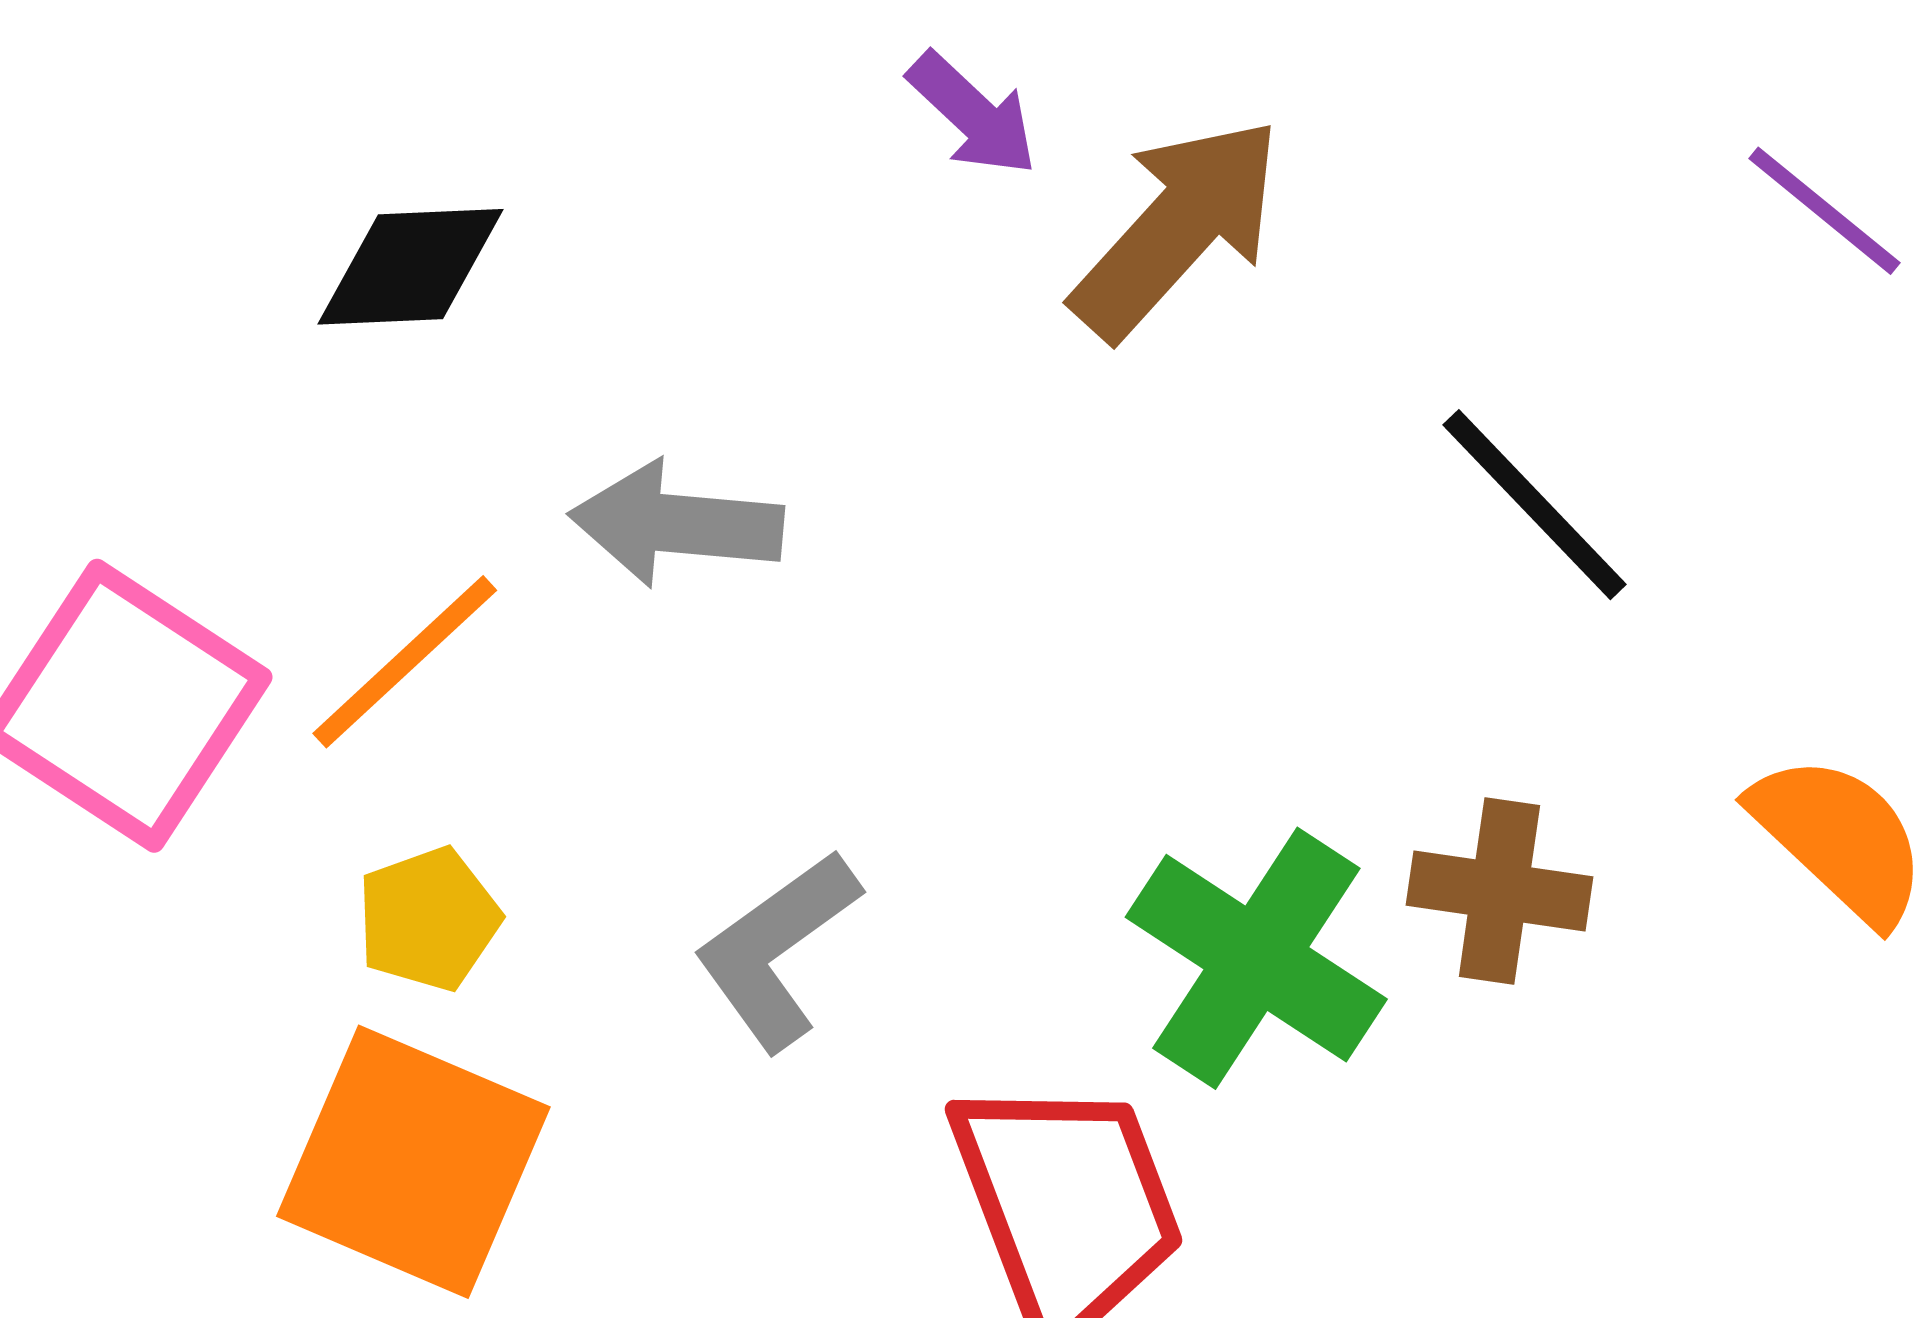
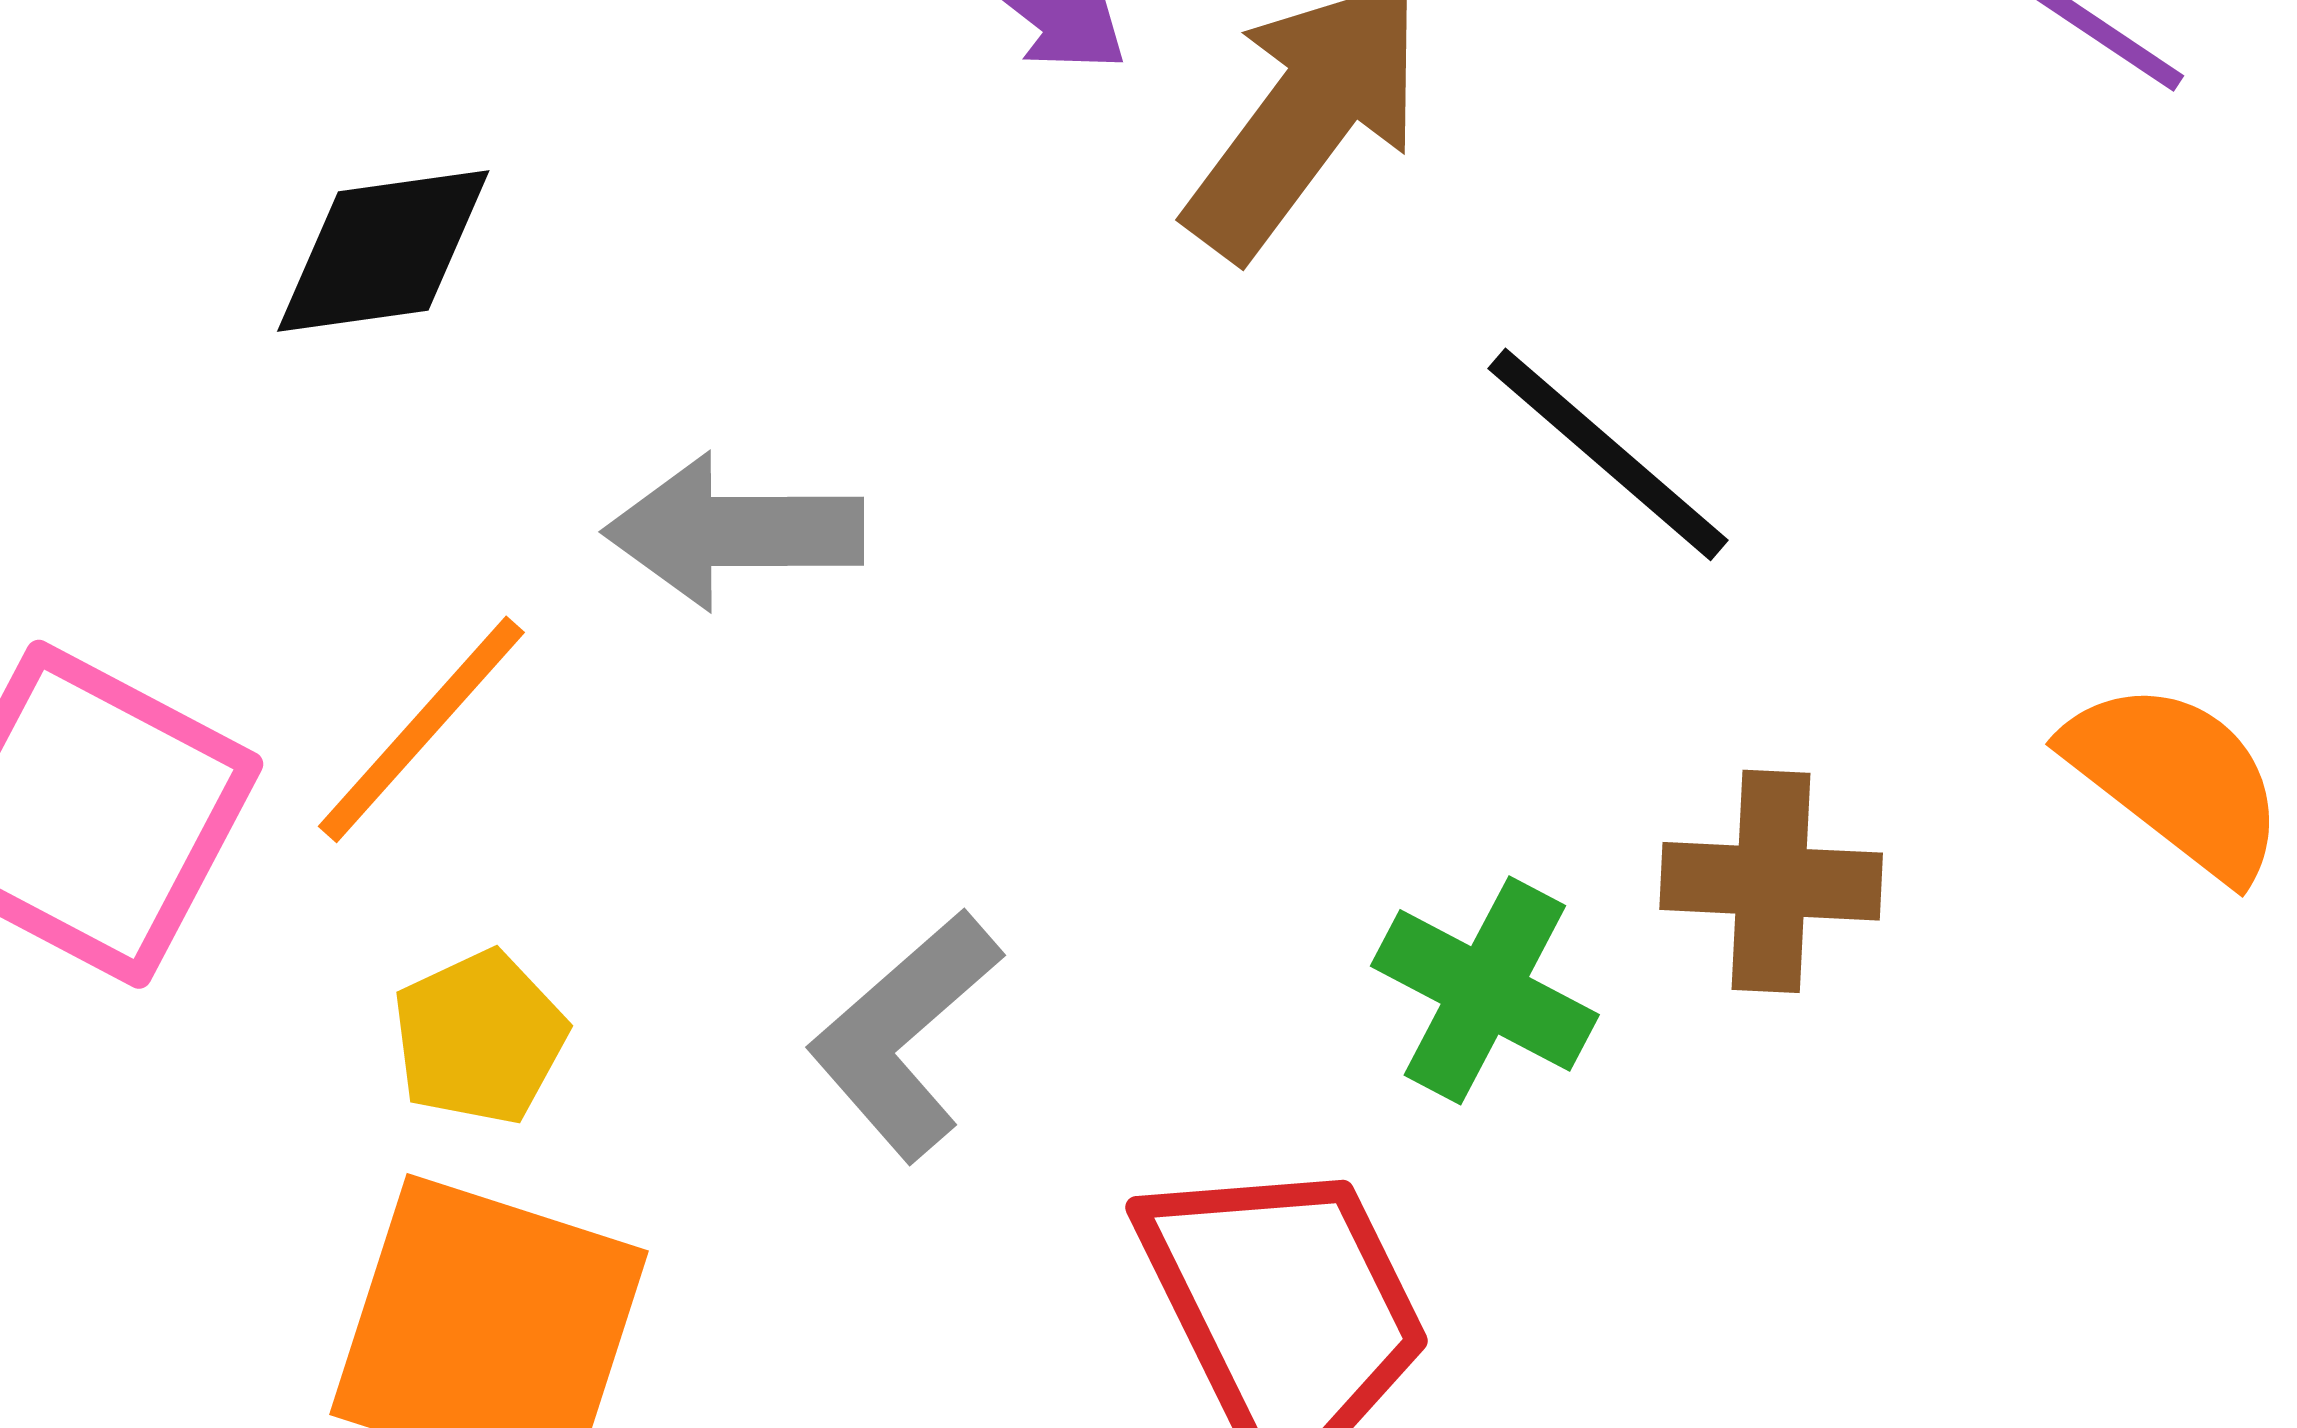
black line: (1535, 505) -> (1608, 454), moved
green cross: (1256, 958) -> (1485, 990), size x0.7

